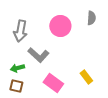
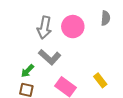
gray arrow: (20, 31) -> (44, 28), moved
green arrow: (17, 68) -> (27, 71), turned -32

